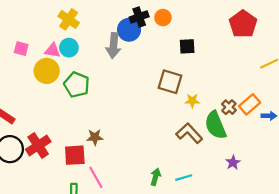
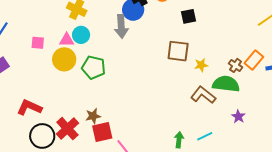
green semicircle: (215, 125) -> (226, 84), turned 128
brown star: (95, 137) -> (93, 116), moved
purple star: (233, 163) -> (238, 117), moved

